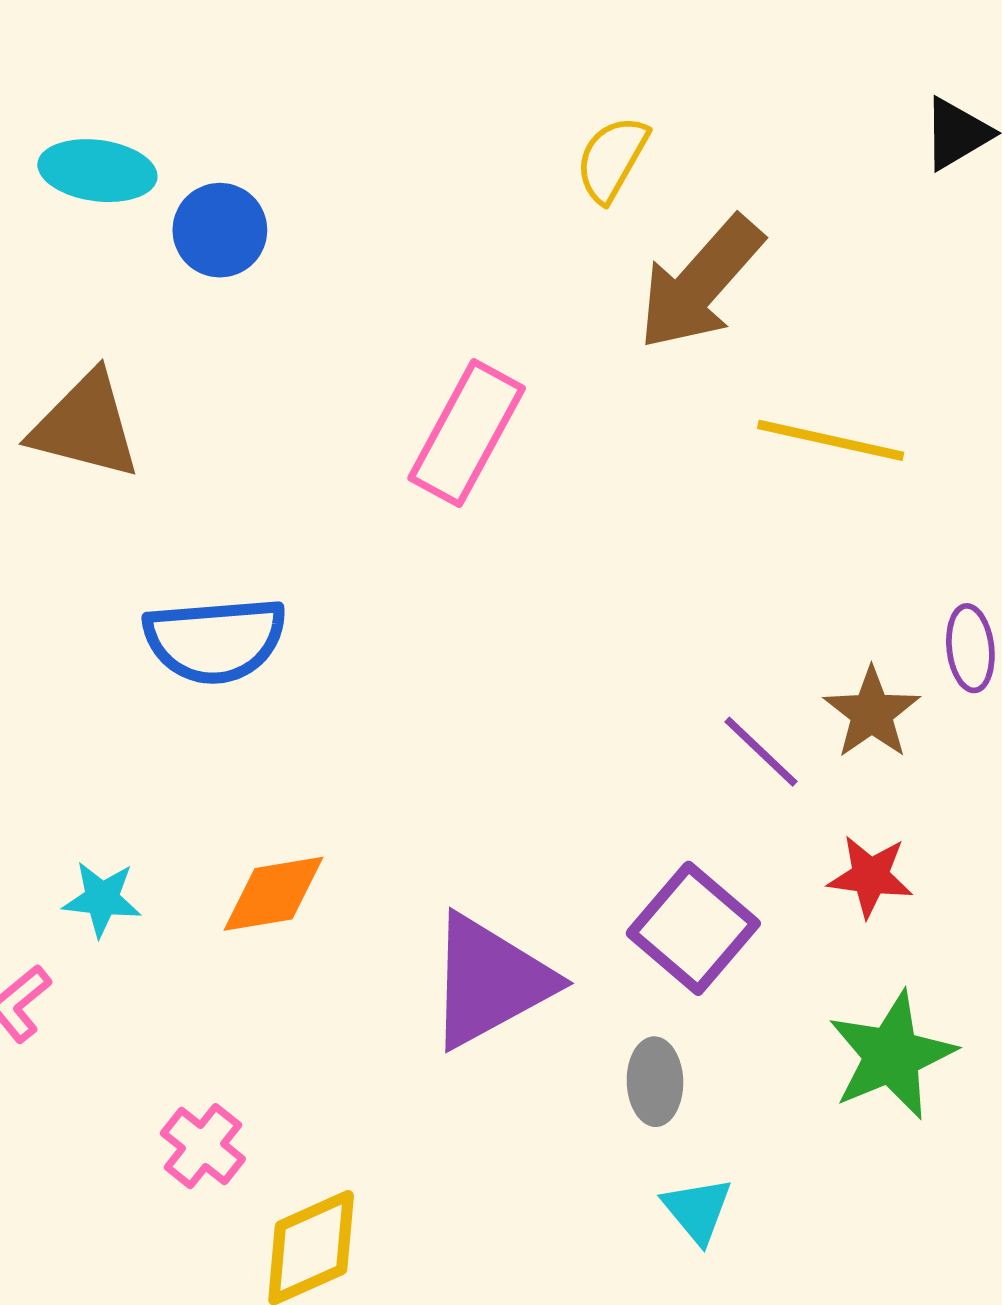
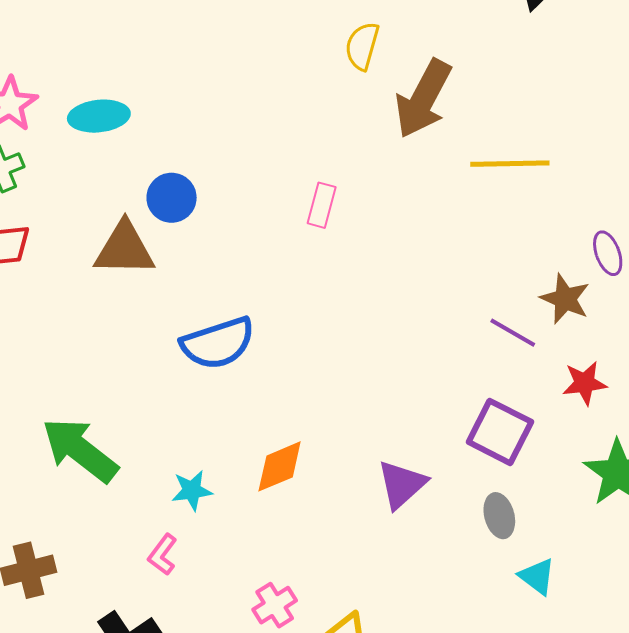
blue circle: (220, 230) -> (172, 198), moved
pink rectangle: (467, 433) -> (322, 205), size x0.6
purple triangle: (490, 981) -> (402, 484), size x0.7
pink cross: (203, 1146) -> (275, 605), turned 33

